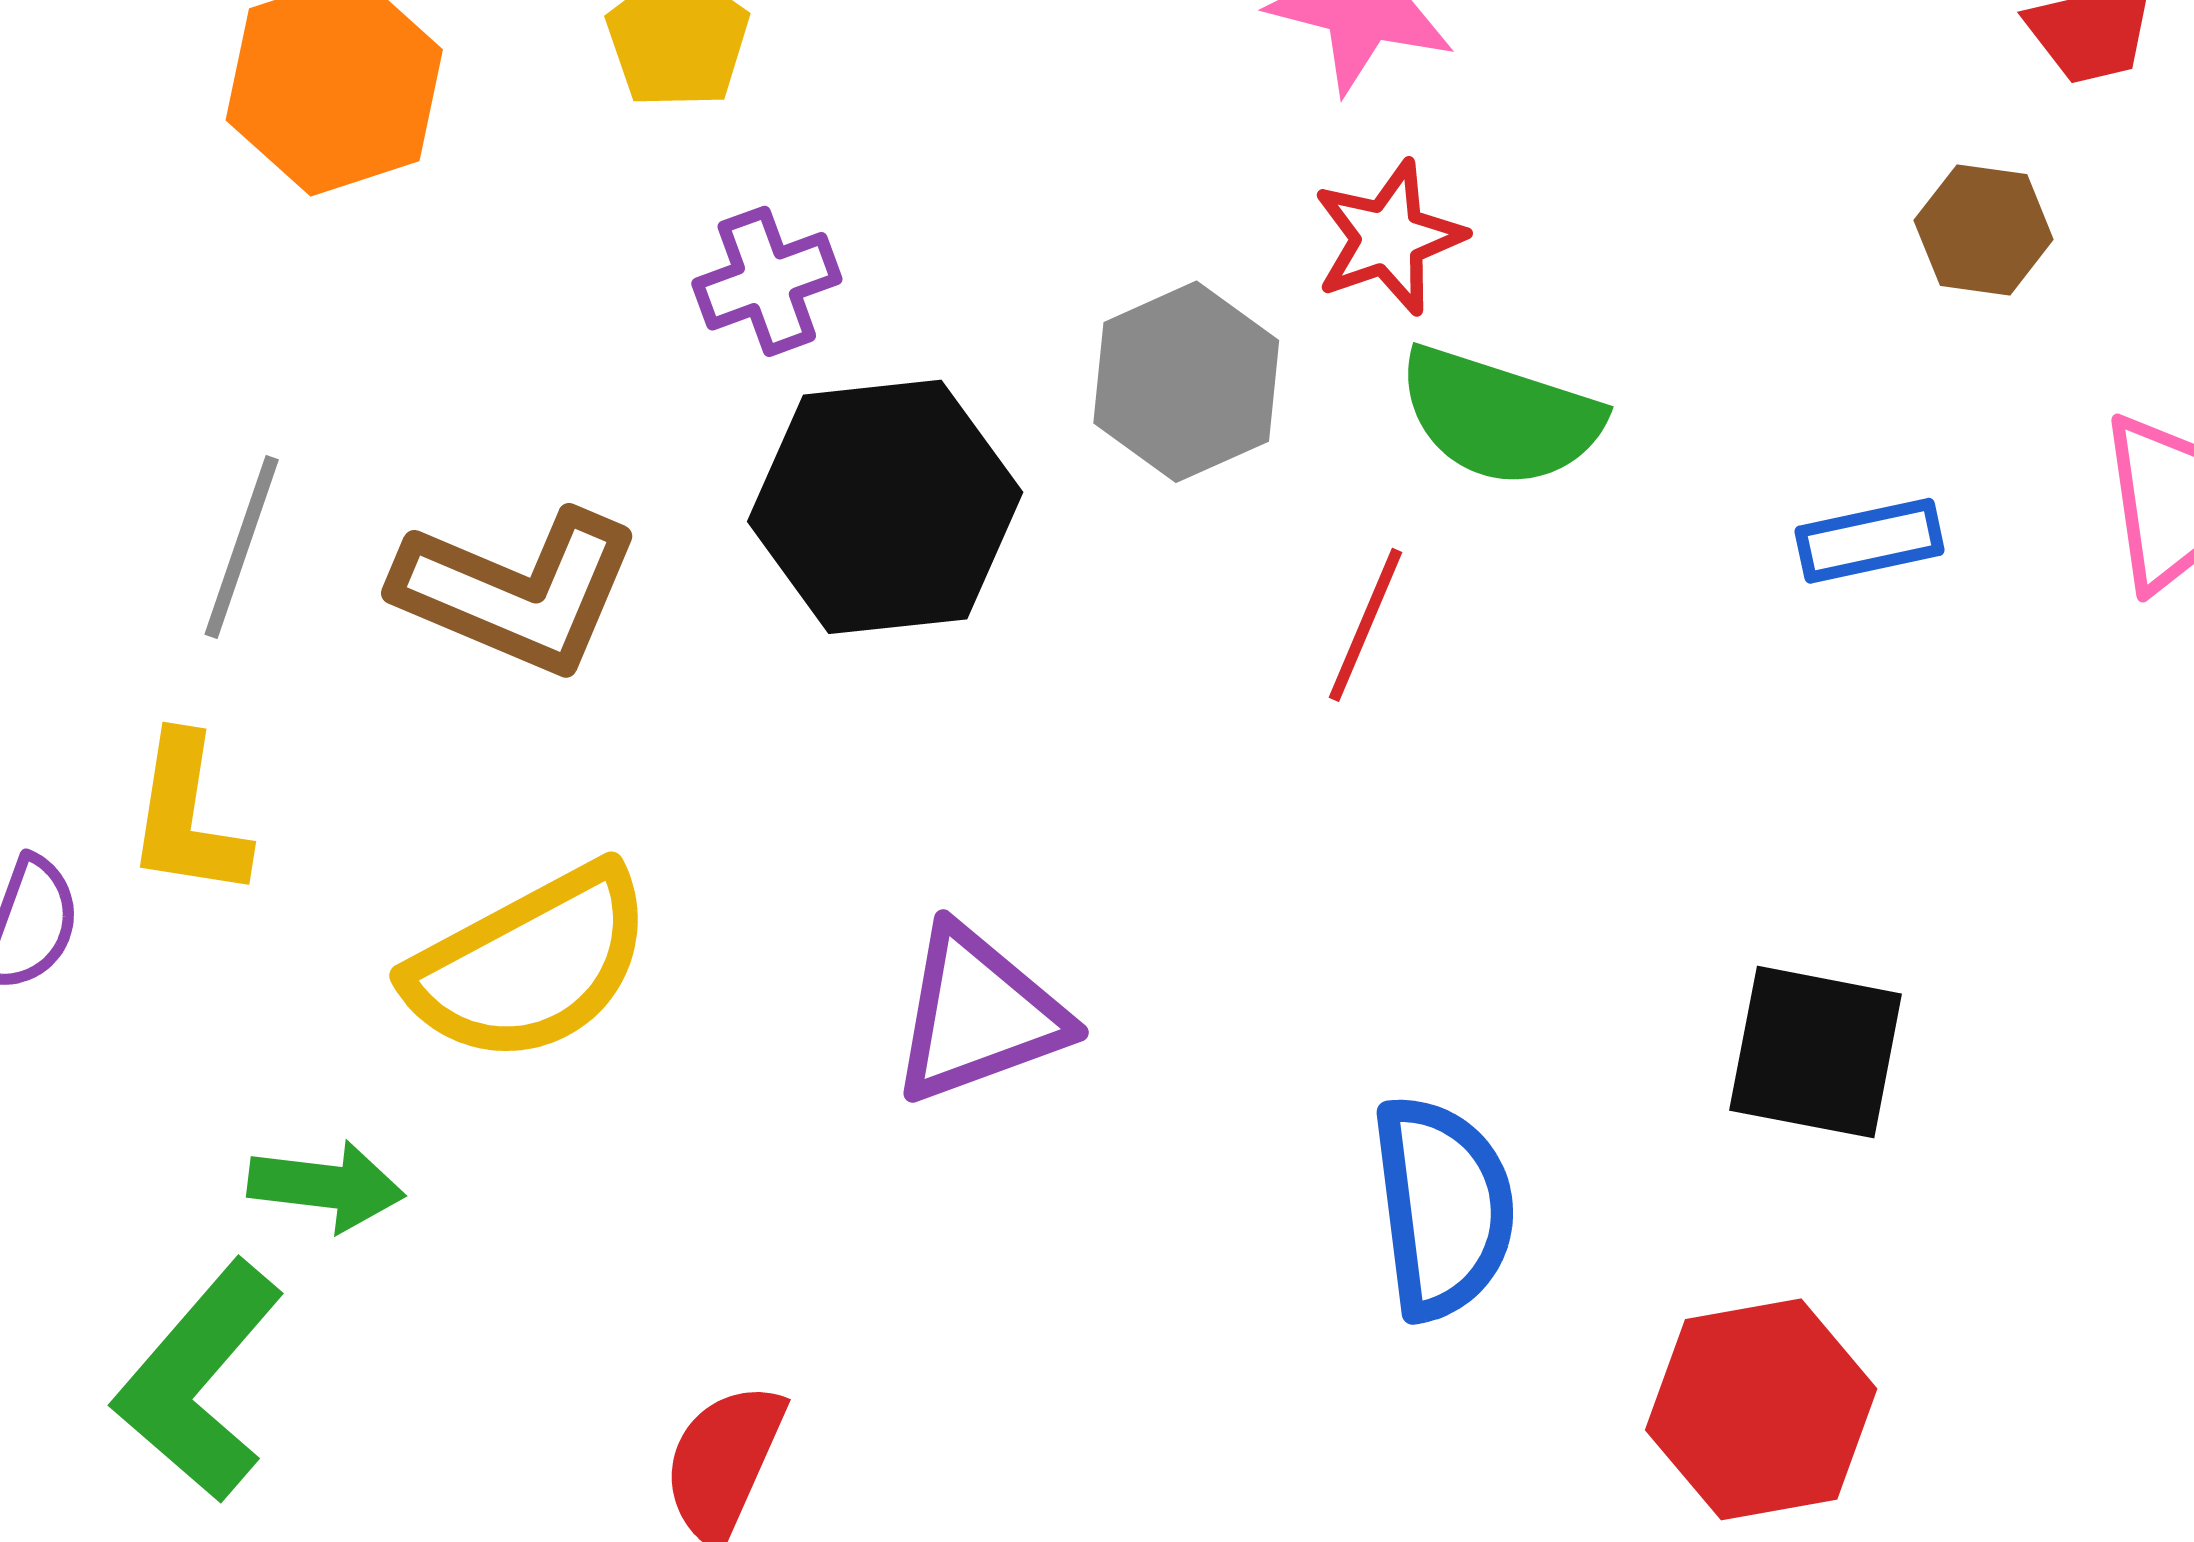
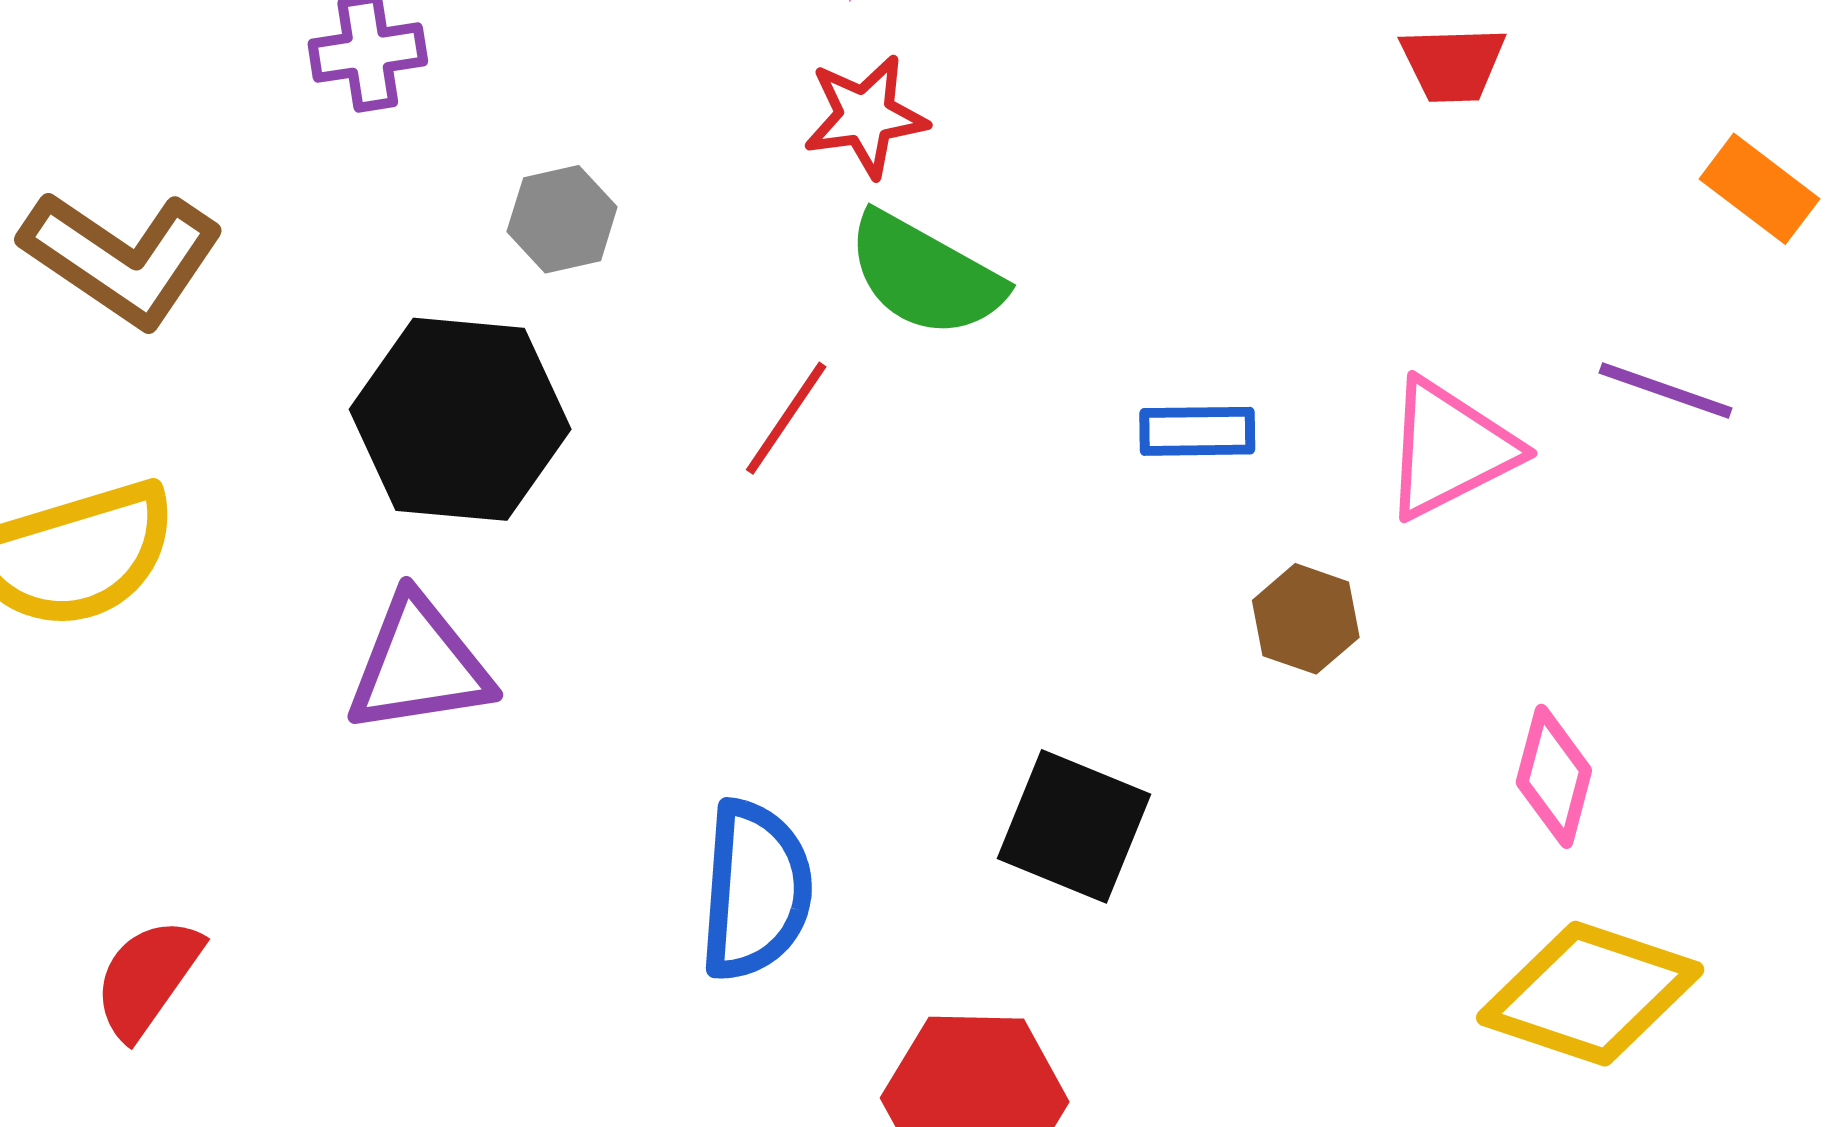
brown hexagon: (1984, 230) -> (1306, 619), moved
gray hexagon: (1186, 382) -> (562, 219), moved, size x0.7
black hexagon: (885, 507) -> (460, 419), moved

